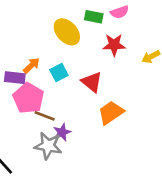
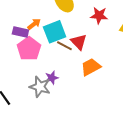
cyan square: (59, 72) -> (55, 32), size x1.6
brown line: (45, 116) -> (64, 46), moved

